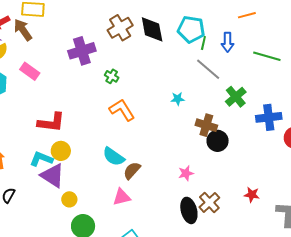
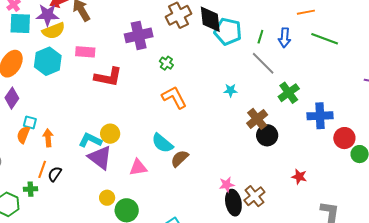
cyan pentagon: (191, 29) -> (228, 32), moved
green line: (267, 56) -> (325, 39), moved
pink rectangle: (30, 71) -> (85, 52), turned -36
red L-shape: (51, 122) -> (108, 77), moved
brown cross: (206, 125) -> (257, 119), turned 30
pink star: (186, 173) -> (227, 185), moved
red star: (252, 195) -> (299, 177), moved
pink triangle: (122, 197) -> (138, 167), moved
yellow circle: (69, 199) -> (107, 198), moved

